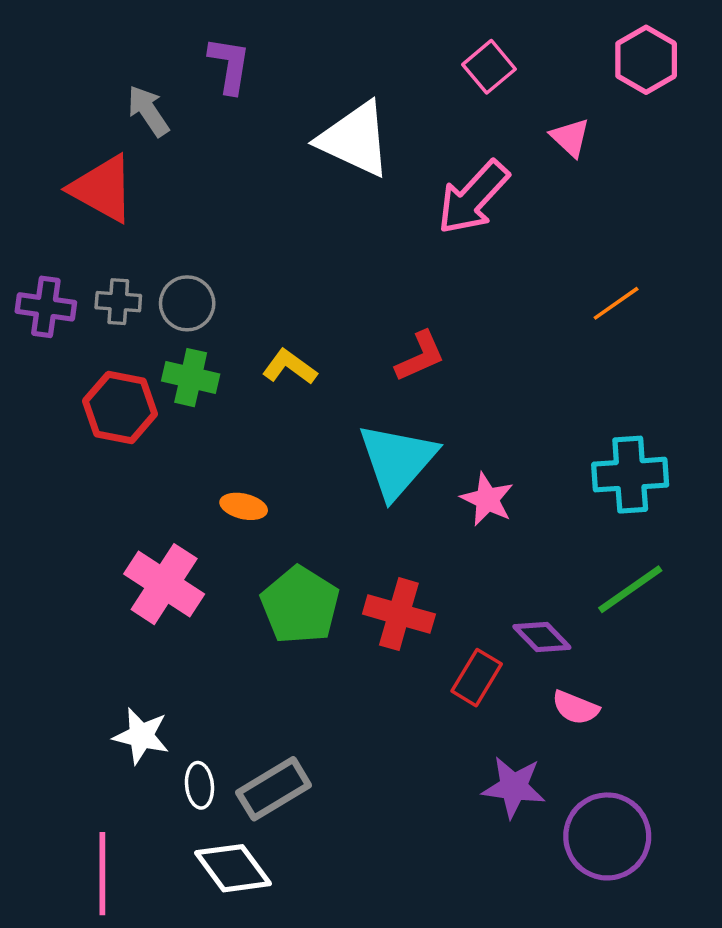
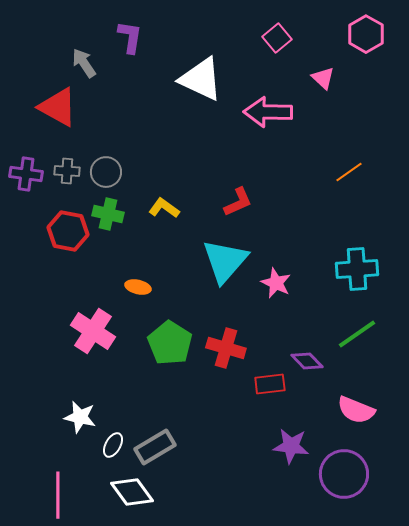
pink arrow: (473, 197) -> (268, 112), turned 48
red rectangle: (477, 678) -> (270, 384), turned 52
pink semicircle: (575, 708) -> (356, 410), moved, size x1.4
white ellipse: (199, 785) -> (113, 445), turned 35

